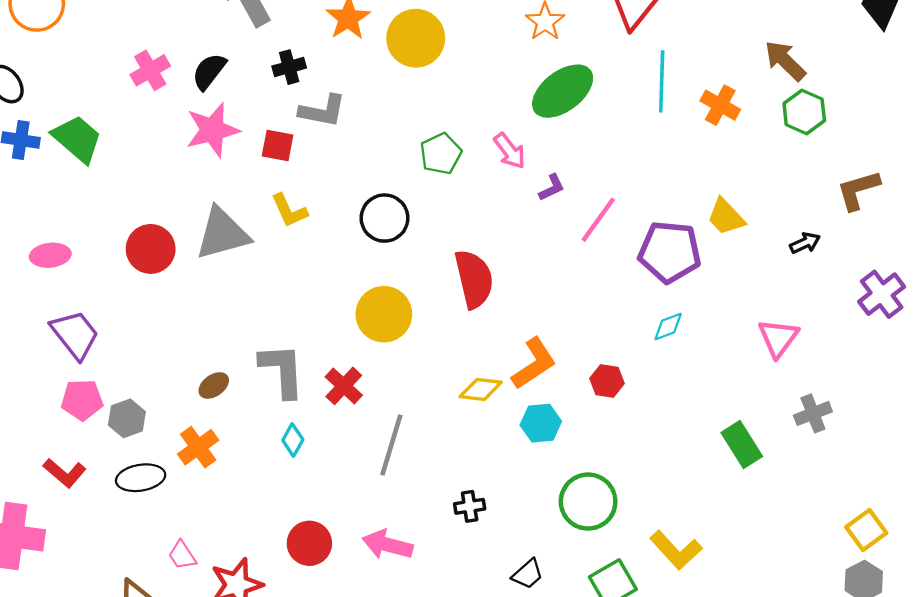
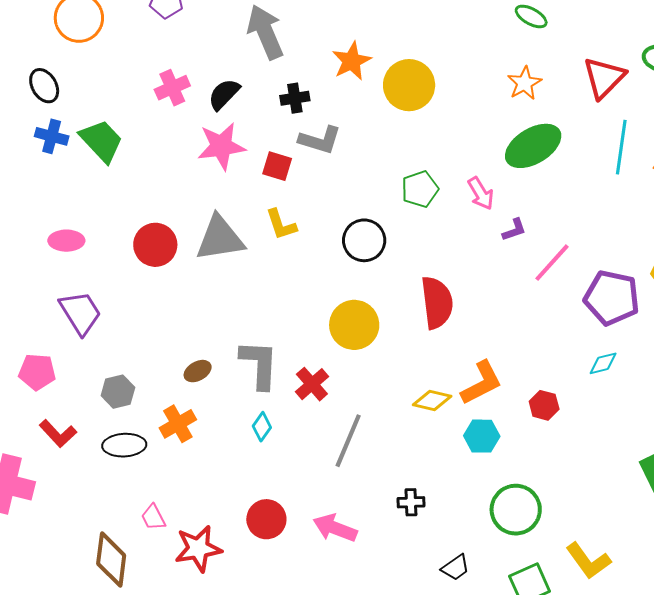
pink pentagon: (82, 400) -> (37, 372), moved

